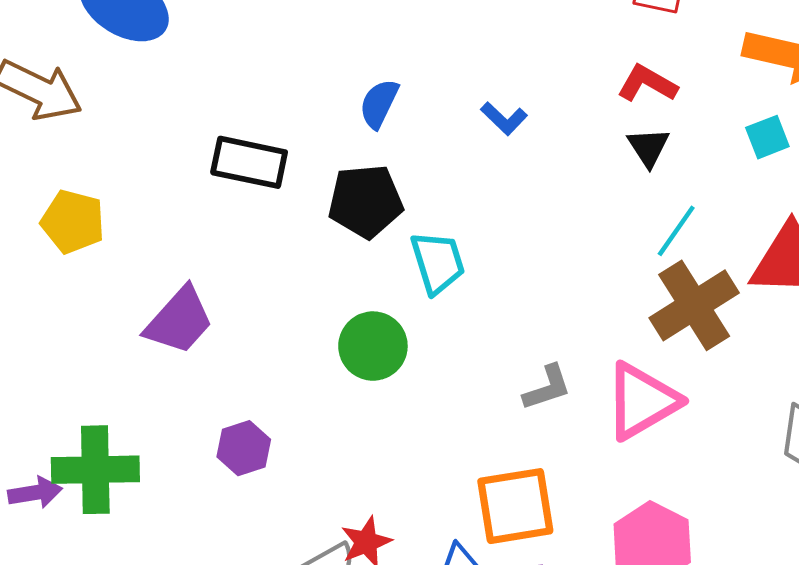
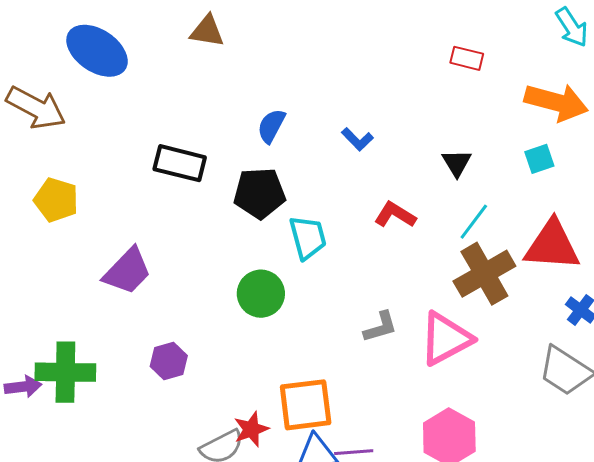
red L-shape: (647, 84) -> (395, 215), moved
orange square: (515, 506) -> (306, 405), moved

